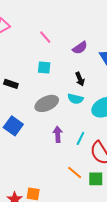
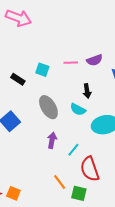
pink line: (45, 37) -> (71, 63), moved, turned -64
cyan square: (44, 68) -> (42, 70), moved
gray ellipse: (47, 103) -> (48, 107), turned 70

